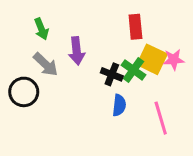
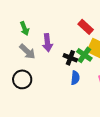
red rectangle: (135, 27) -> (86, 27), turned -42
black circle: (24, 92) -> (22, 79), moved

